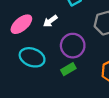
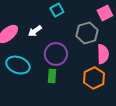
green rectangle: (68, 69) -> (52, 76), turned -56

